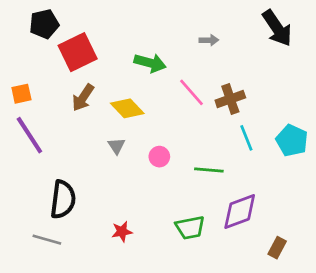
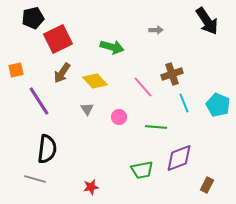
pink line: (191, 92) -> (143, 87), moved
purple line: (29, 135) -> (39, 101), moved
red star: (122, 232) -> (91, 187), moved

